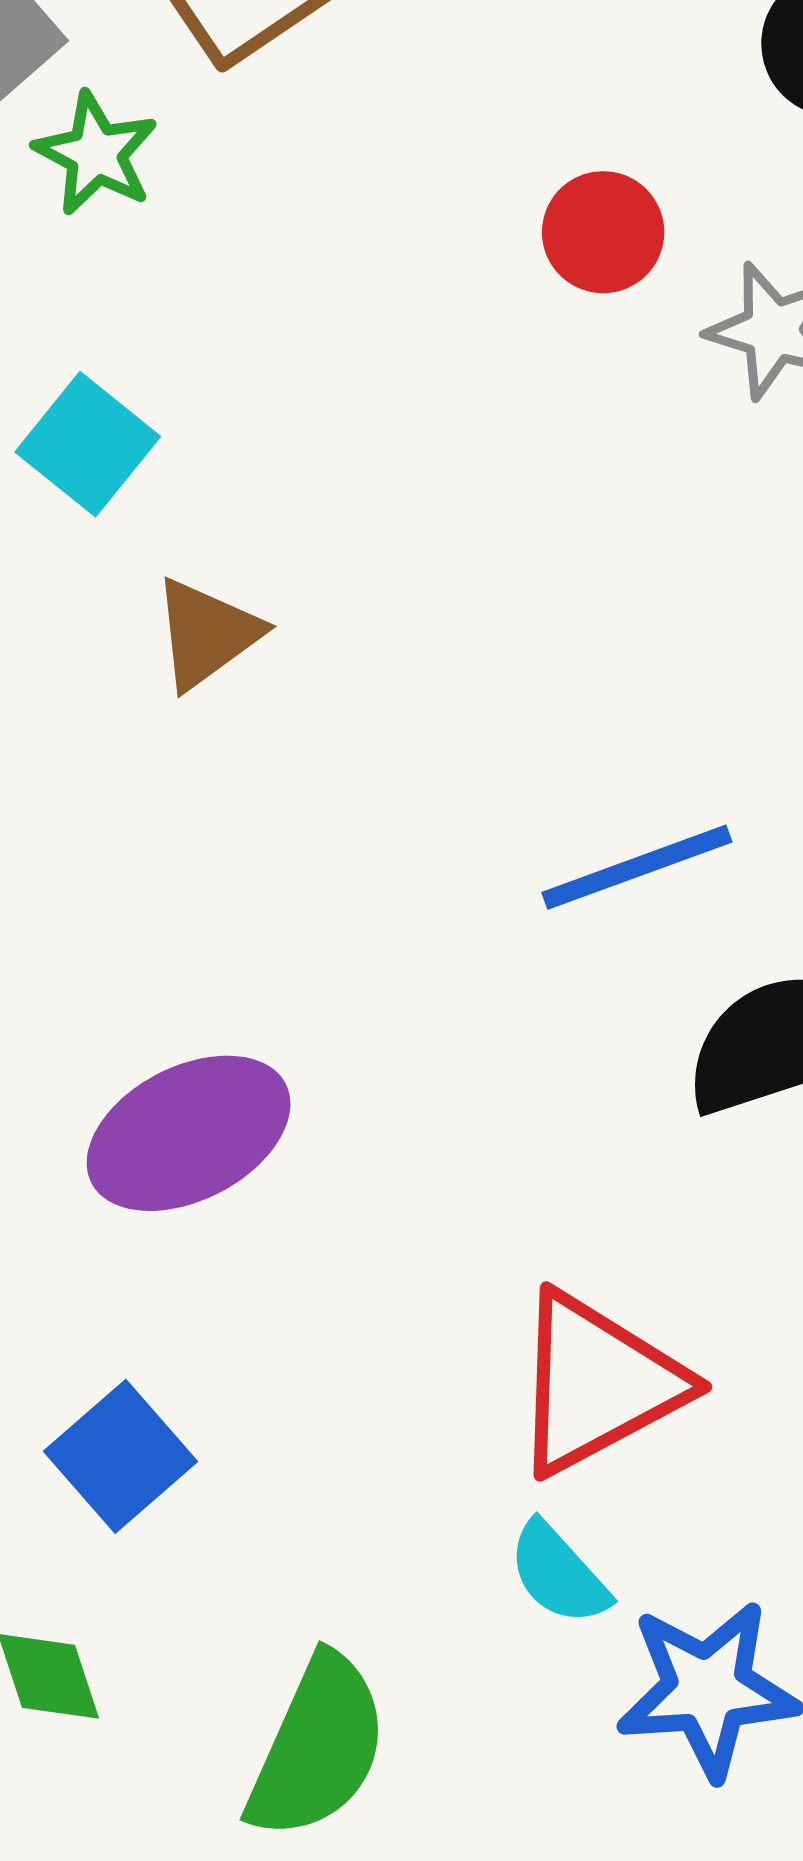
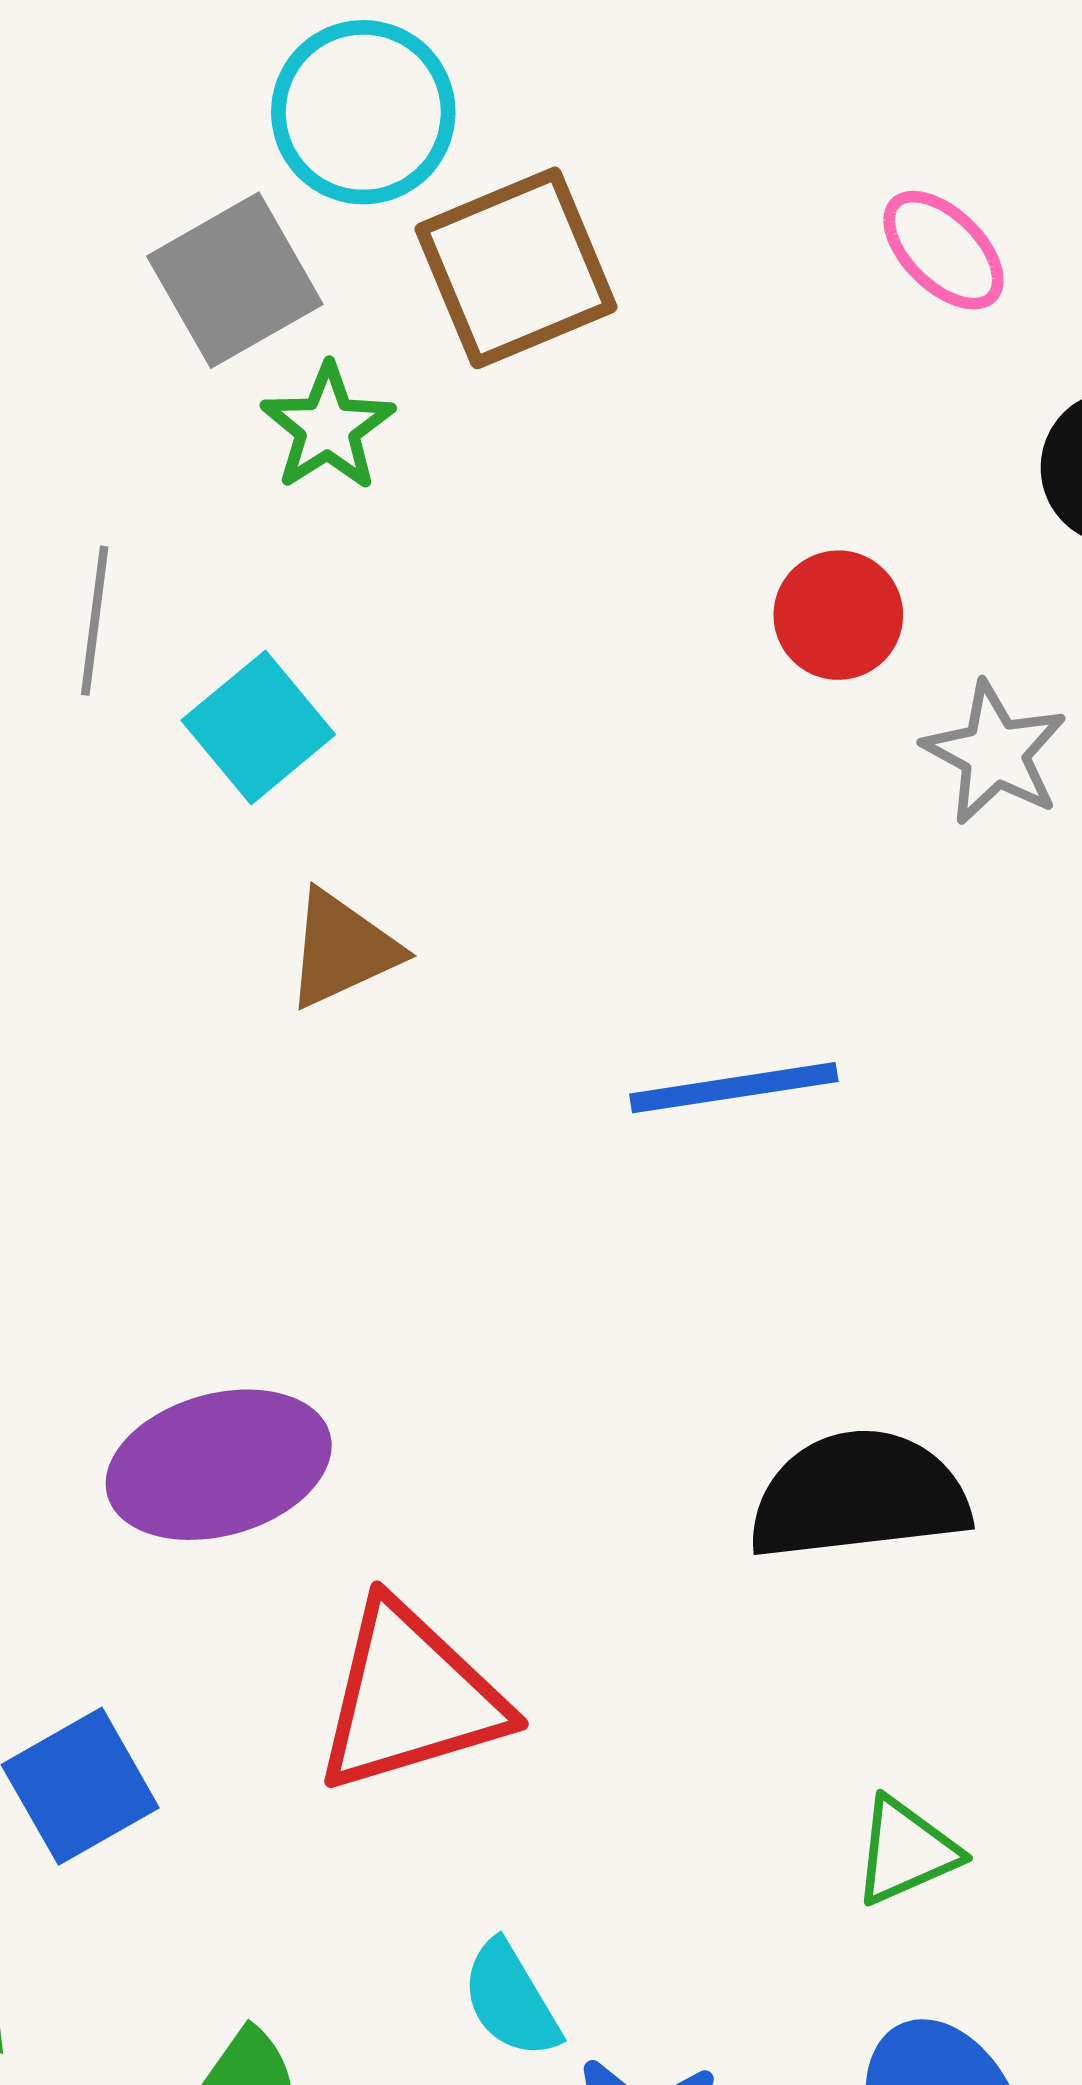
blue line: (637, 867) -> (734, 1088), moved
red triangle: (597, 1383) -> (410, 1698), moved

